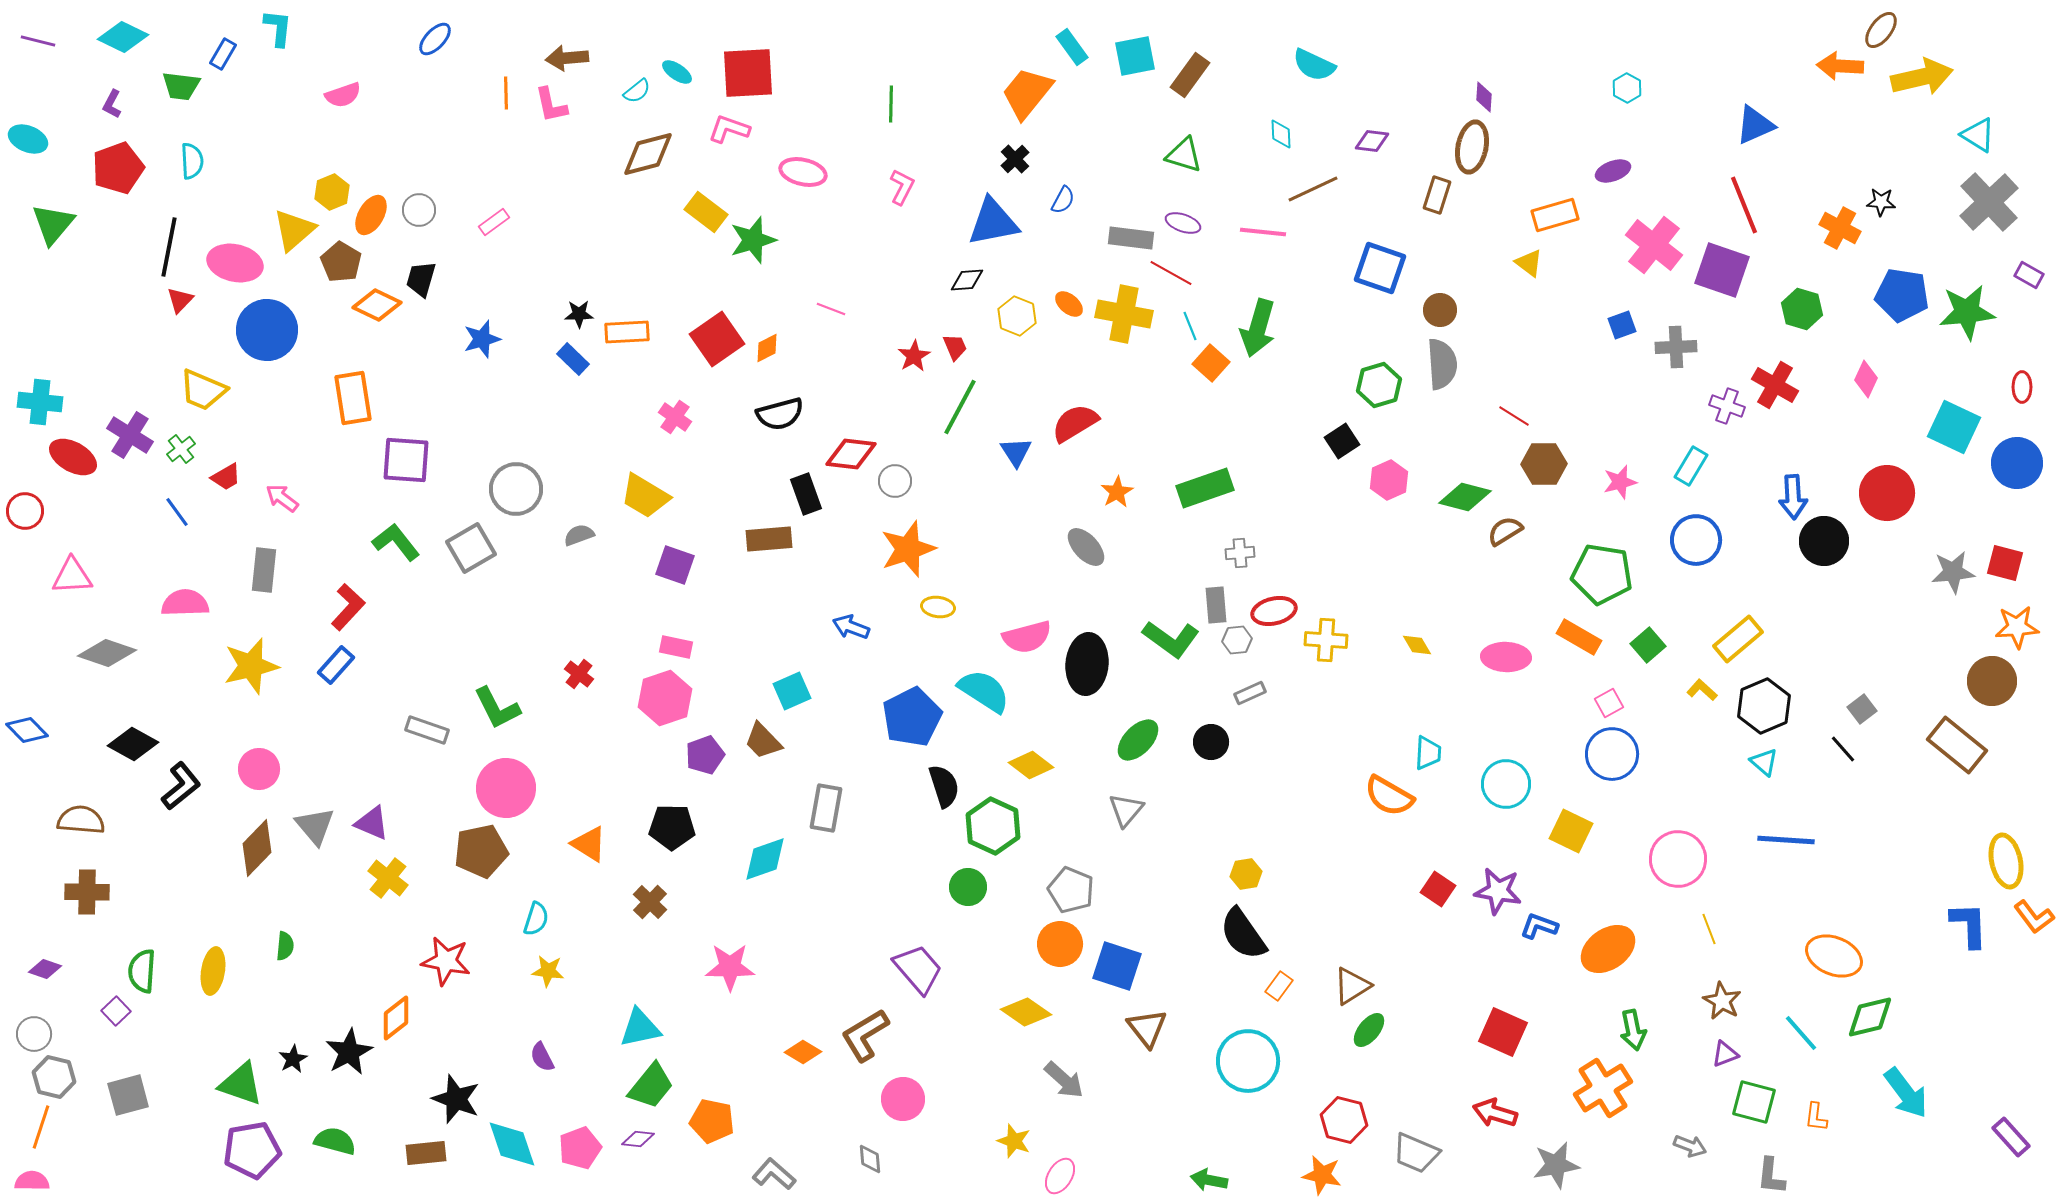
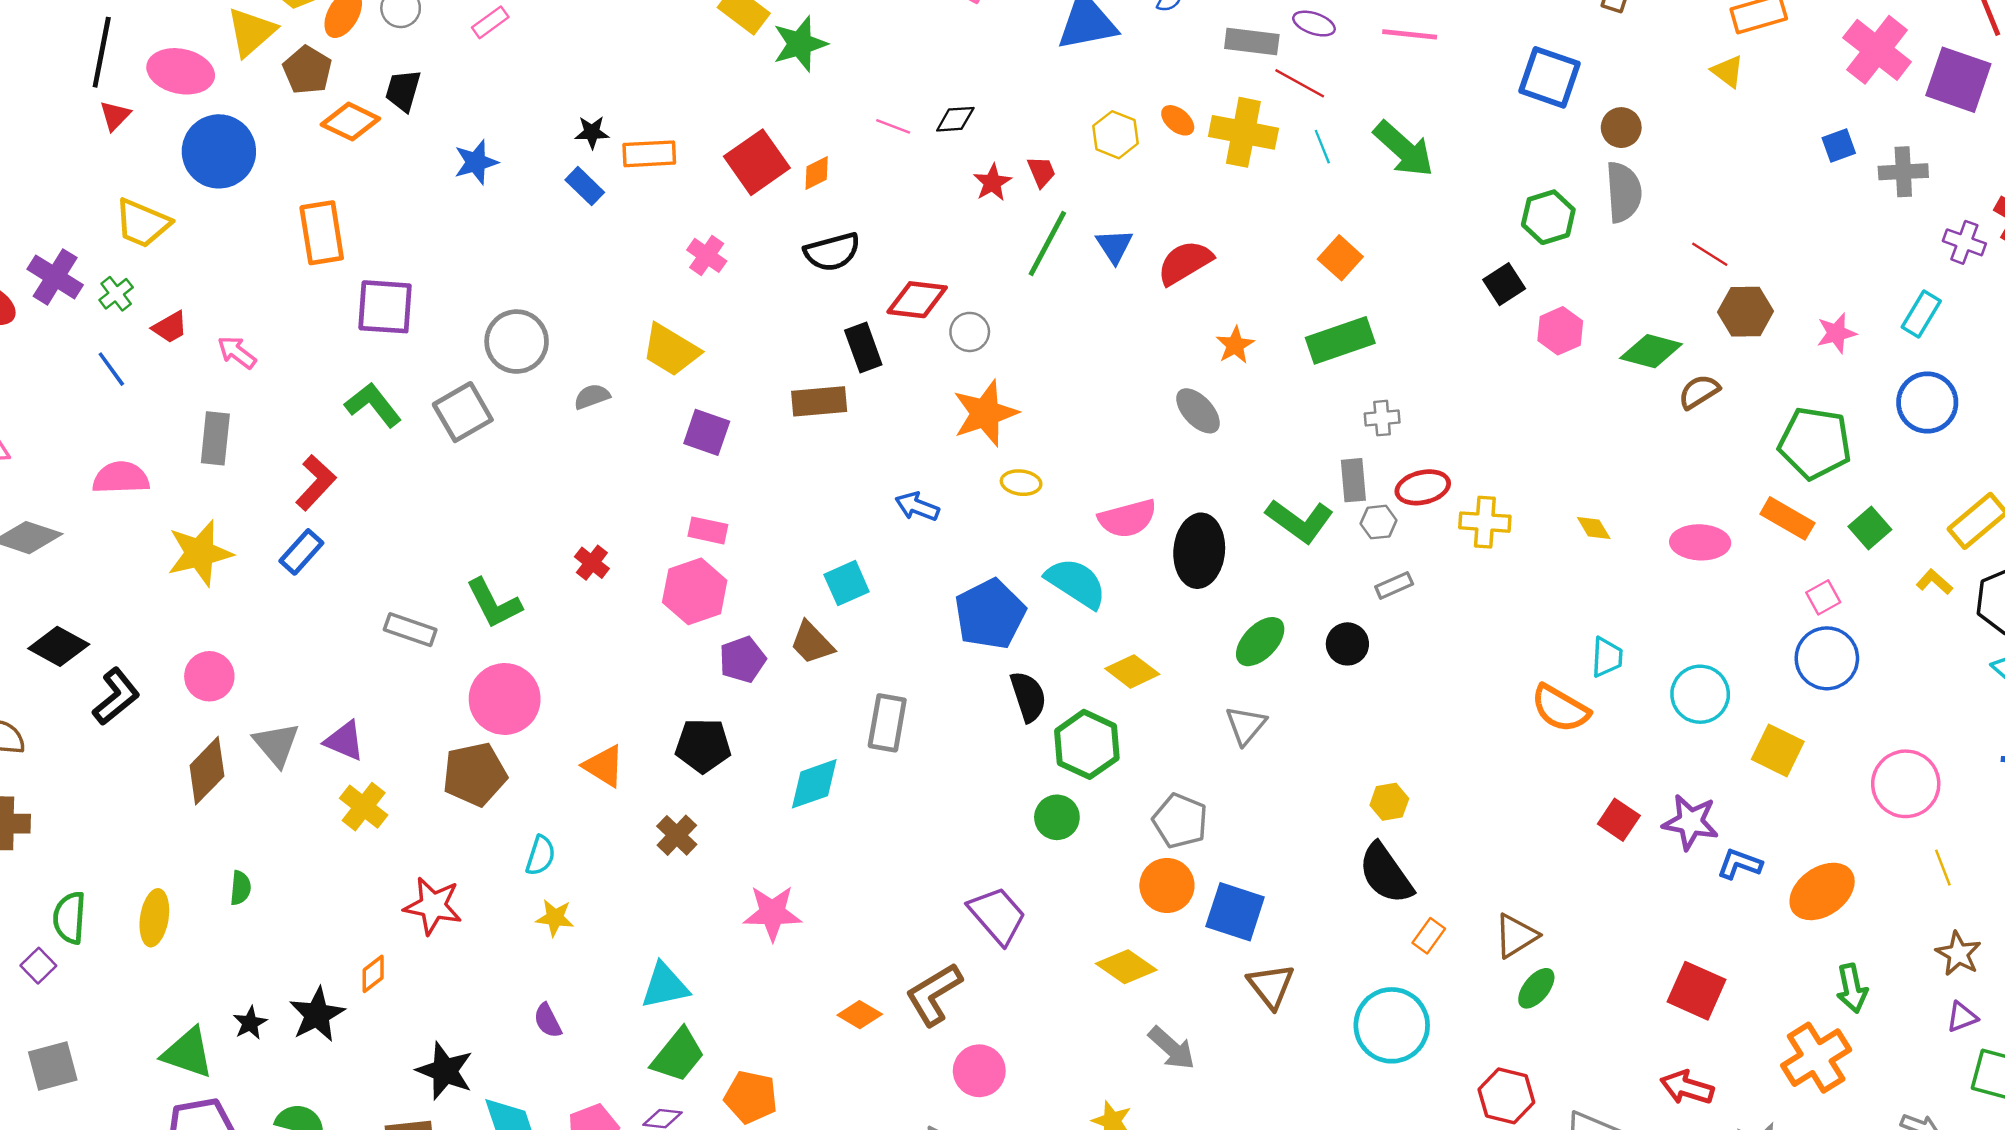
black diamond: (967, 280) -> (955, 119), moved
green arrow: (1258, 328) -> (1404, 149), turned -64
orange square: (1211, 363) -> (1340, 258), moved
blue triangle: (1016, 452) -> (1114, 246), moved
orange diamond: (396, 1018) -> (373, 974), size x0.7

